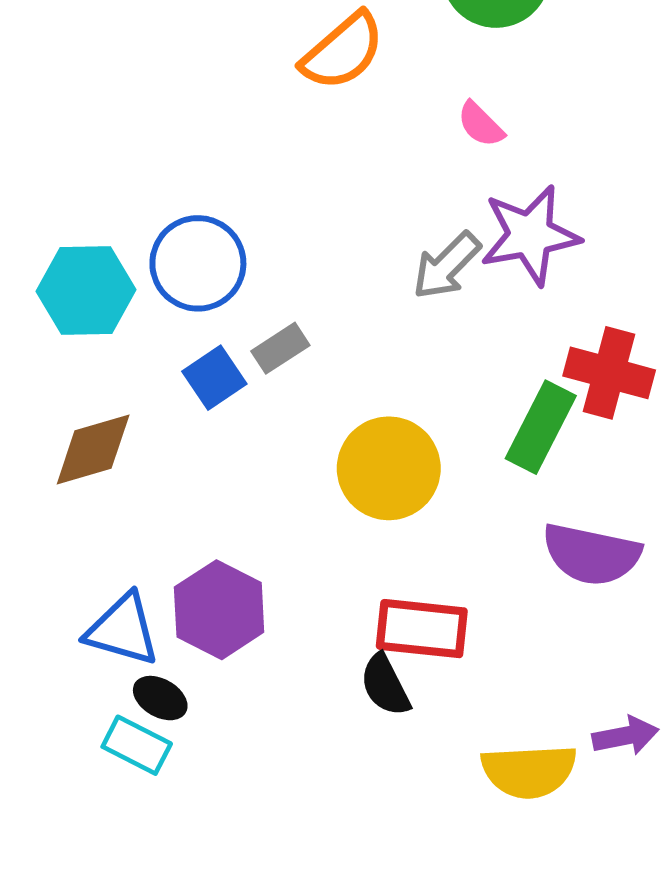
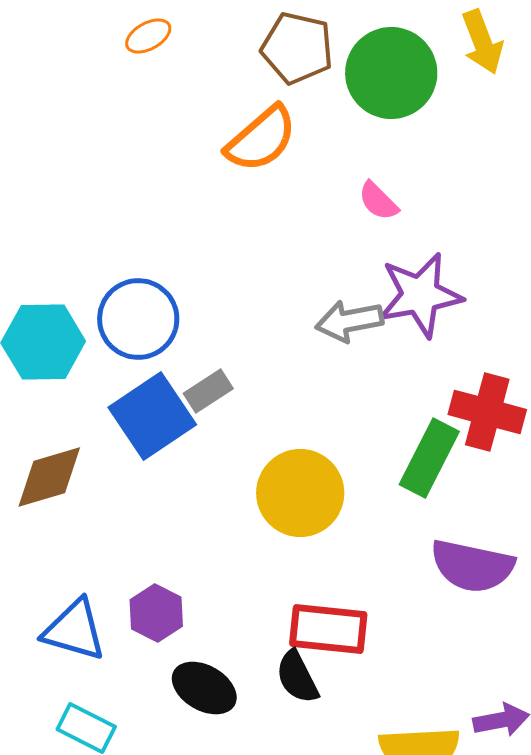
gray arrow: (446, 266) -> (349, 321), turned 34
blue square: (214, 378) -> (152, 416), size x1.6
purple hexagon: (219, 610) -> (156, 613), size x0.7
black ellipse: (160, 698) -> (204, 688), moved, size x1.4

